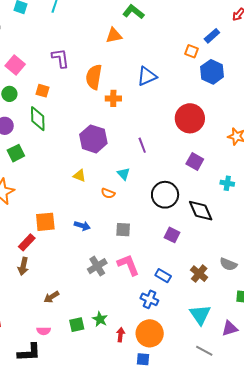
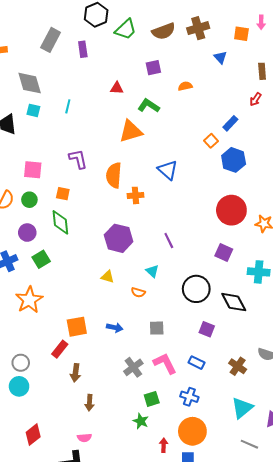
orange triangle: (114, 35) -> (131, 131), size x1.4
orange square: (192, 51) -> (211, 141), turned 32
pink square: (15, 65) -> (33, 170), turned -30
blue triangle: (147, 76) -> (168, 170), turned -50
red circle: (190, 118) -> (231, 210), moved
cyan cross: (227, 183) -> (259, 272), size x1.5
brown arrow: (23, 266) -> (75, 373), moved
blue rectangle: (163, 276) -> (197, 363), moved
brown arrow: (51, 297) -> (90, 403), turned -49
cyan triangle: (200, 315) -> (242, 408), turned 30
green square: (77, 325) -> (152, 399), moved
red arrow: (121, 335) -> (164, 445), moved

